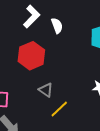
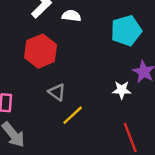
white semicircle: (57, 26) -> (71, 16), turned -63

